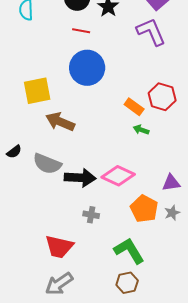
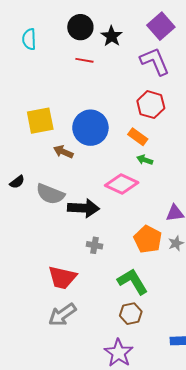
blue circle: (87, 68) -> (90, 128), moved
red hexagon: (162, 97) -> (151, 105), moved
brown arrow: (60, 122) -> (63, 152), size x0.7
pink diamond: (118, 176) -> (122, 184), moved

